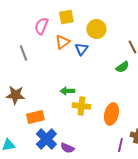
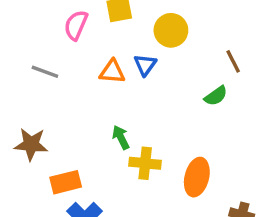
orange triangle: (62, 42) -> (112, 72), moved, turned 42
gray line: (23, 53) -> (45, 72), turned -49
green arrow: (67, 91) -> (121, 137), turned 64

